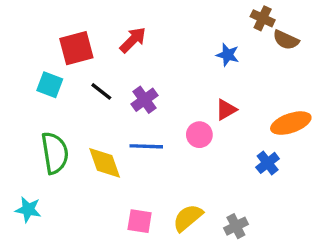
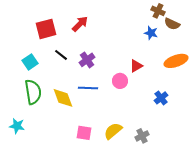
blue star: (228, 55) -> (151, 33), moved
cyan square: (50, 85) -> (30, 62), moved, turned 35
orange ellipse: (291, 123) -> (176, 61), moved

